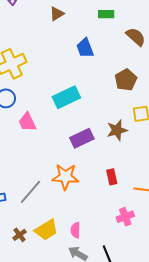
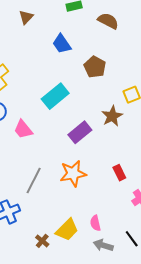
brown pentagon: (126, 80) -> (95, 67), moved
red rectangle: (112, 177) -> (119, 173), moved
gray line: (30, 192) -> (34, 181), moved

